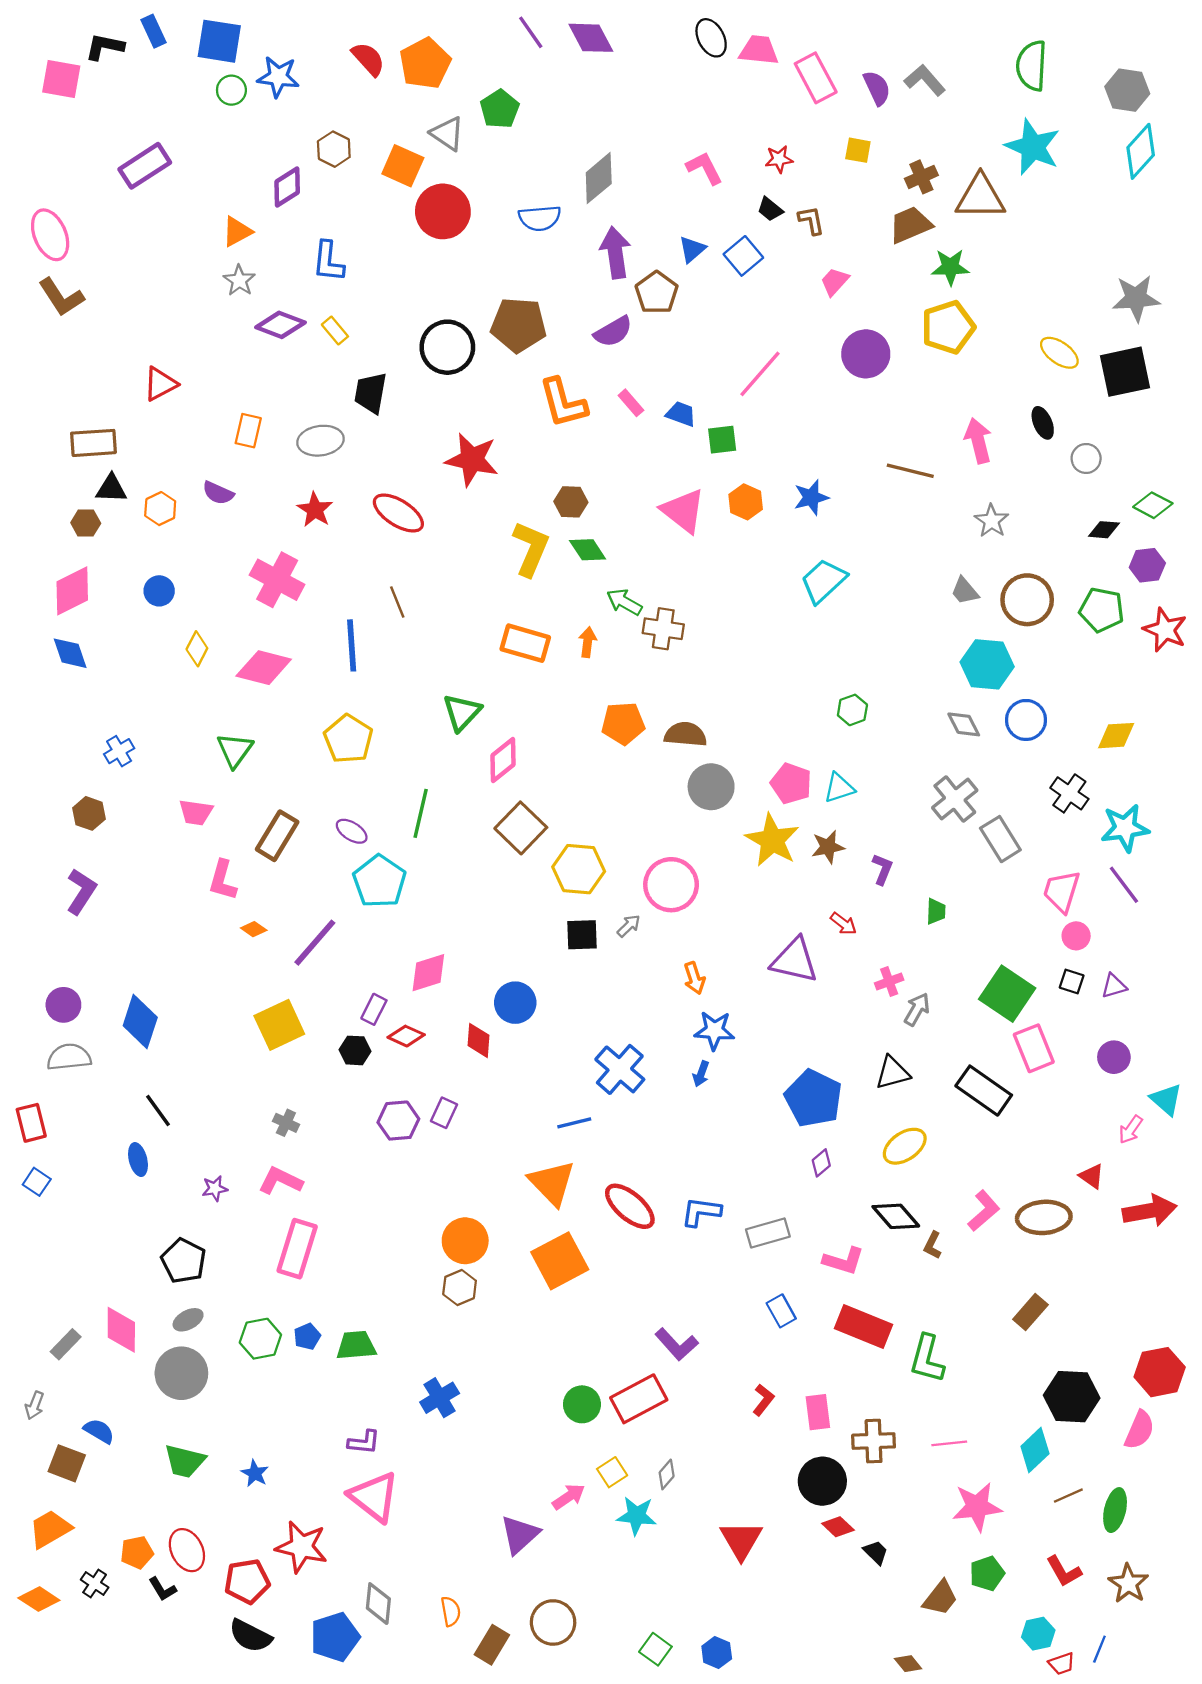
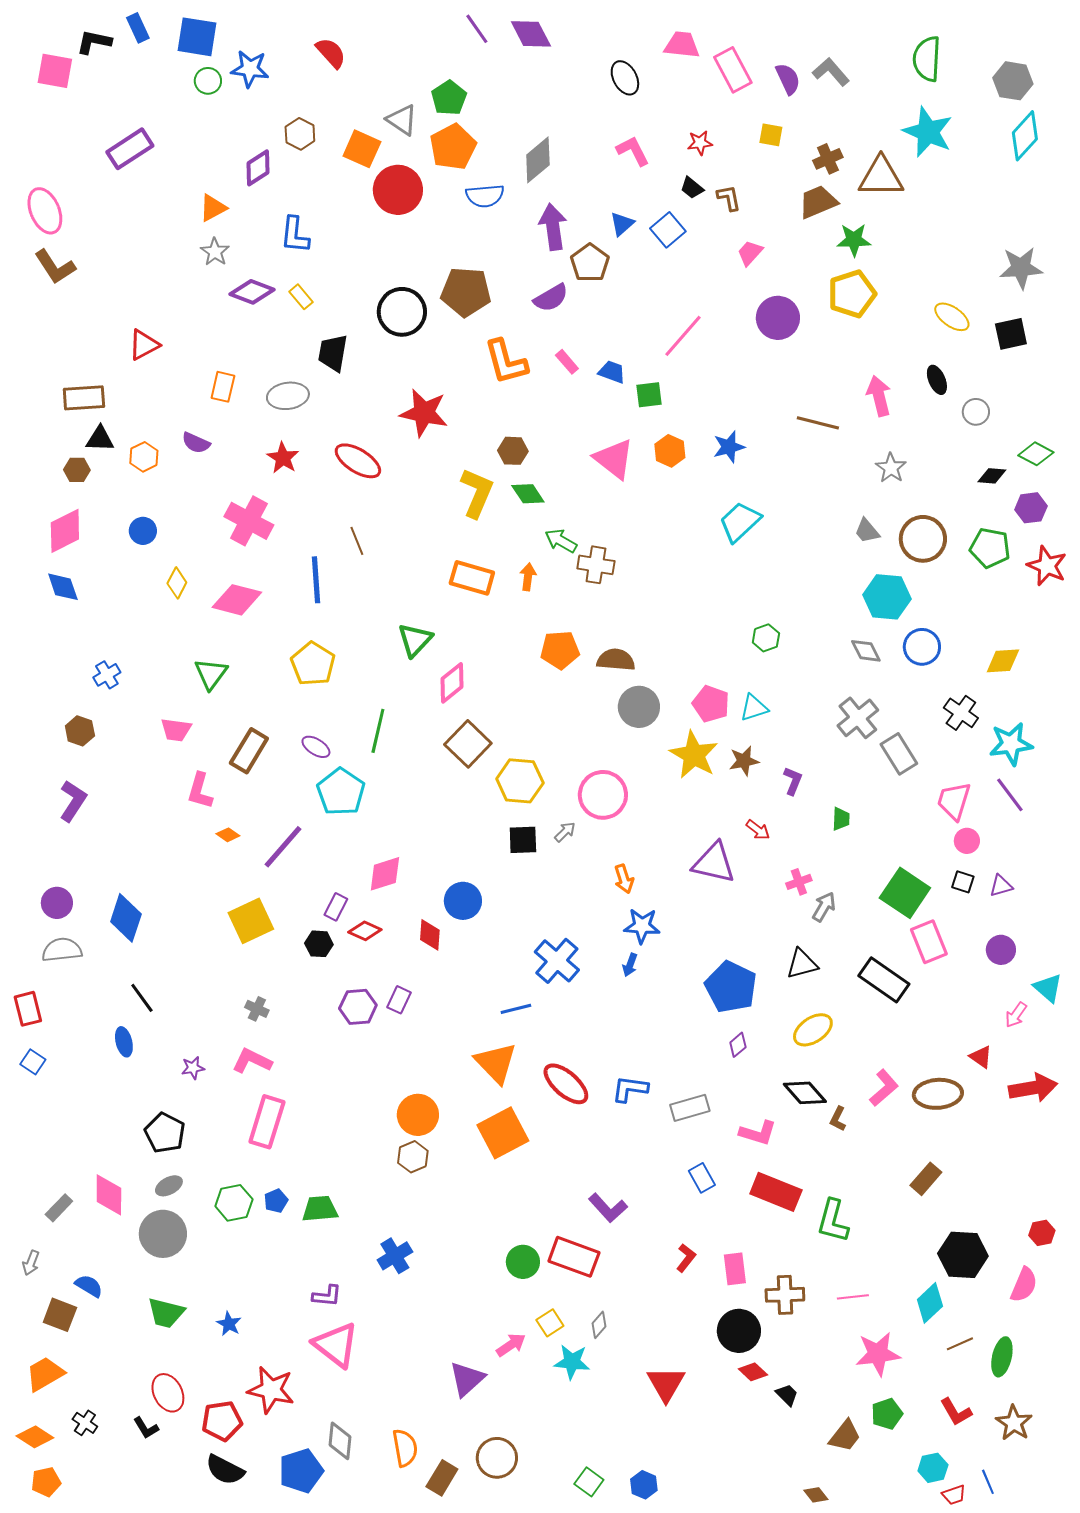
black ellipse: (711, 38) -> (625, 78), moved
orange pentagon: (425, 63) -> (453, 147), moved
black square: (1125, 372) -> (1011, 334), size x0.7
red hexagon: (1160, 1372) -> (1042, 1233), size x0.6
red rectangle: (639, 1399) -> (574, 1257), turned 48
orange pentagon: (137, 1552) -> (46, 1482), moved
orange semicircle: (451, 1611) -> (405, 1448), size x1.4
blue line: (1099, 1649) -> (988, 1482), turned -45

